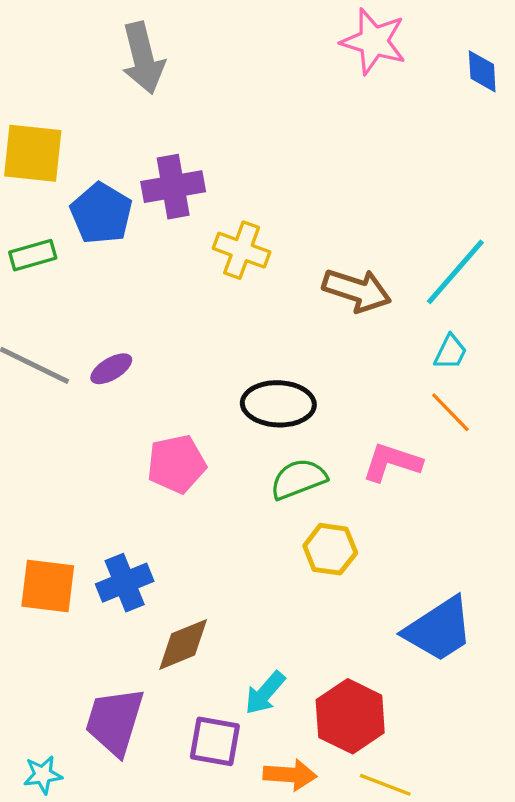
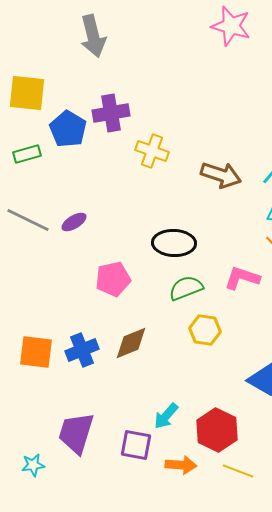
brown diamond: (183, 644) -> (131, 343), moved

